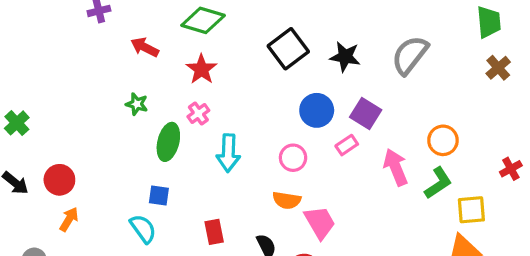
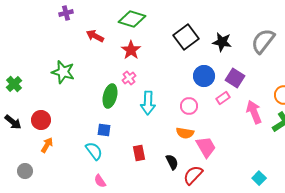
green star: (137, 104) -> (63, 72), moved, size x1.6

